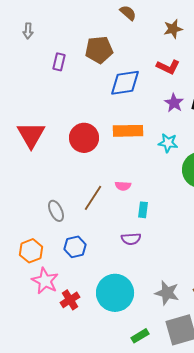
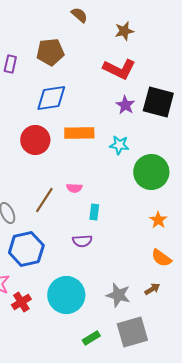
red L-shape: (168, 67) -> (119, 69), size x1.4
blue diamond: (125, 83) -> (51, 98), moved
blue hexagon: (75, 247) -> (26, 249), size x1.6

